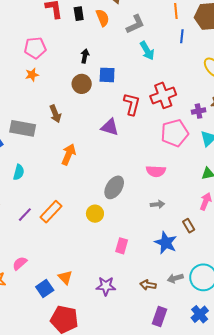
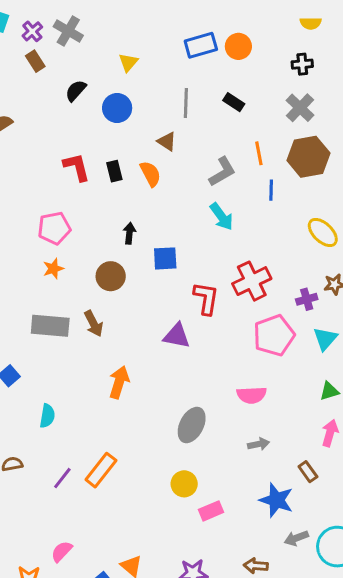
gray L-shape: (135, 24) -> (222, 172), moved
brown circle: (82, 84) -> (111, 276), moved
gray rectangle: (23, 128) -> (50, 326), moved
yellow circle: (95, 214) -> (184, 484), moved
pink rectangle: (122, 246) -> (211, 511), turned 56
gray arrow: (175, 278) -> (296, 538), moved

